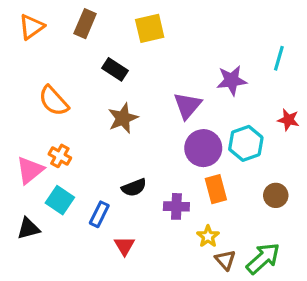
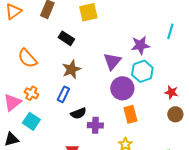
red star: (288, 120) -> (171, 92), moved
cyan hexagon: (246, 143) -> (142, 71), moved
brown circle: (276, 195) -> (175, 114), moved
purple cross: (176, 206) -> (95, 125), moved
blue rectangle: (99, 214) -> (63, 94), moved

